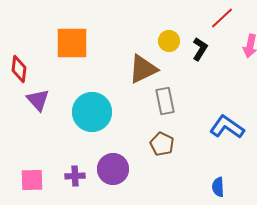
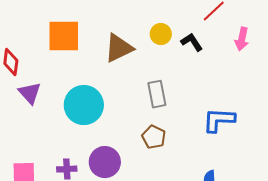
black L-shape: (200, 49) -> (192, 42), turned -65
brown triangle: (143, 69) -> (119, 48), moved
blue L-shape: (227, 127) -> (219, 120), turned -32

